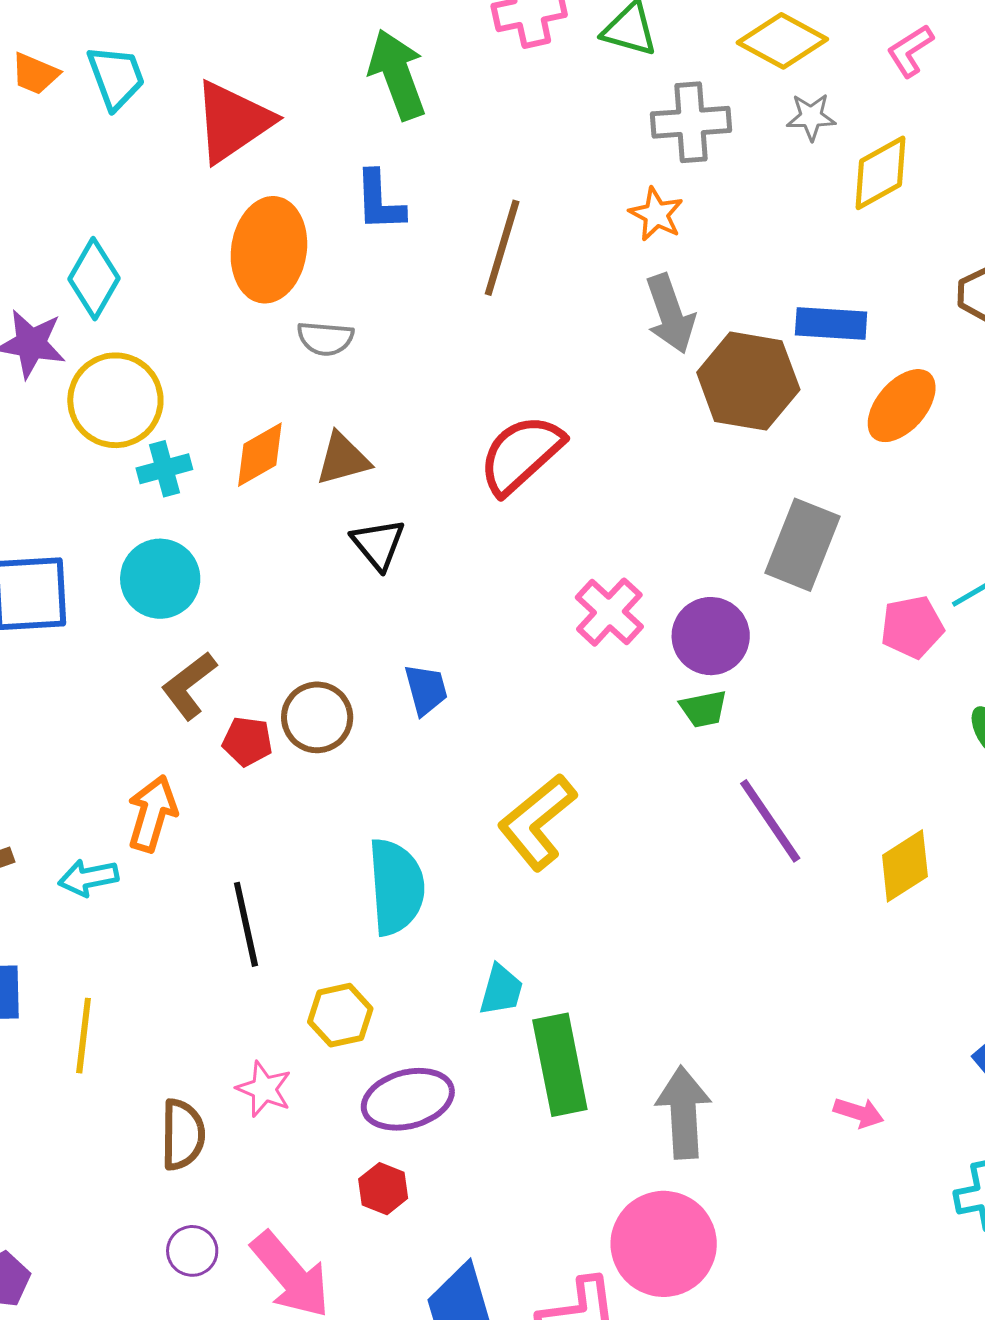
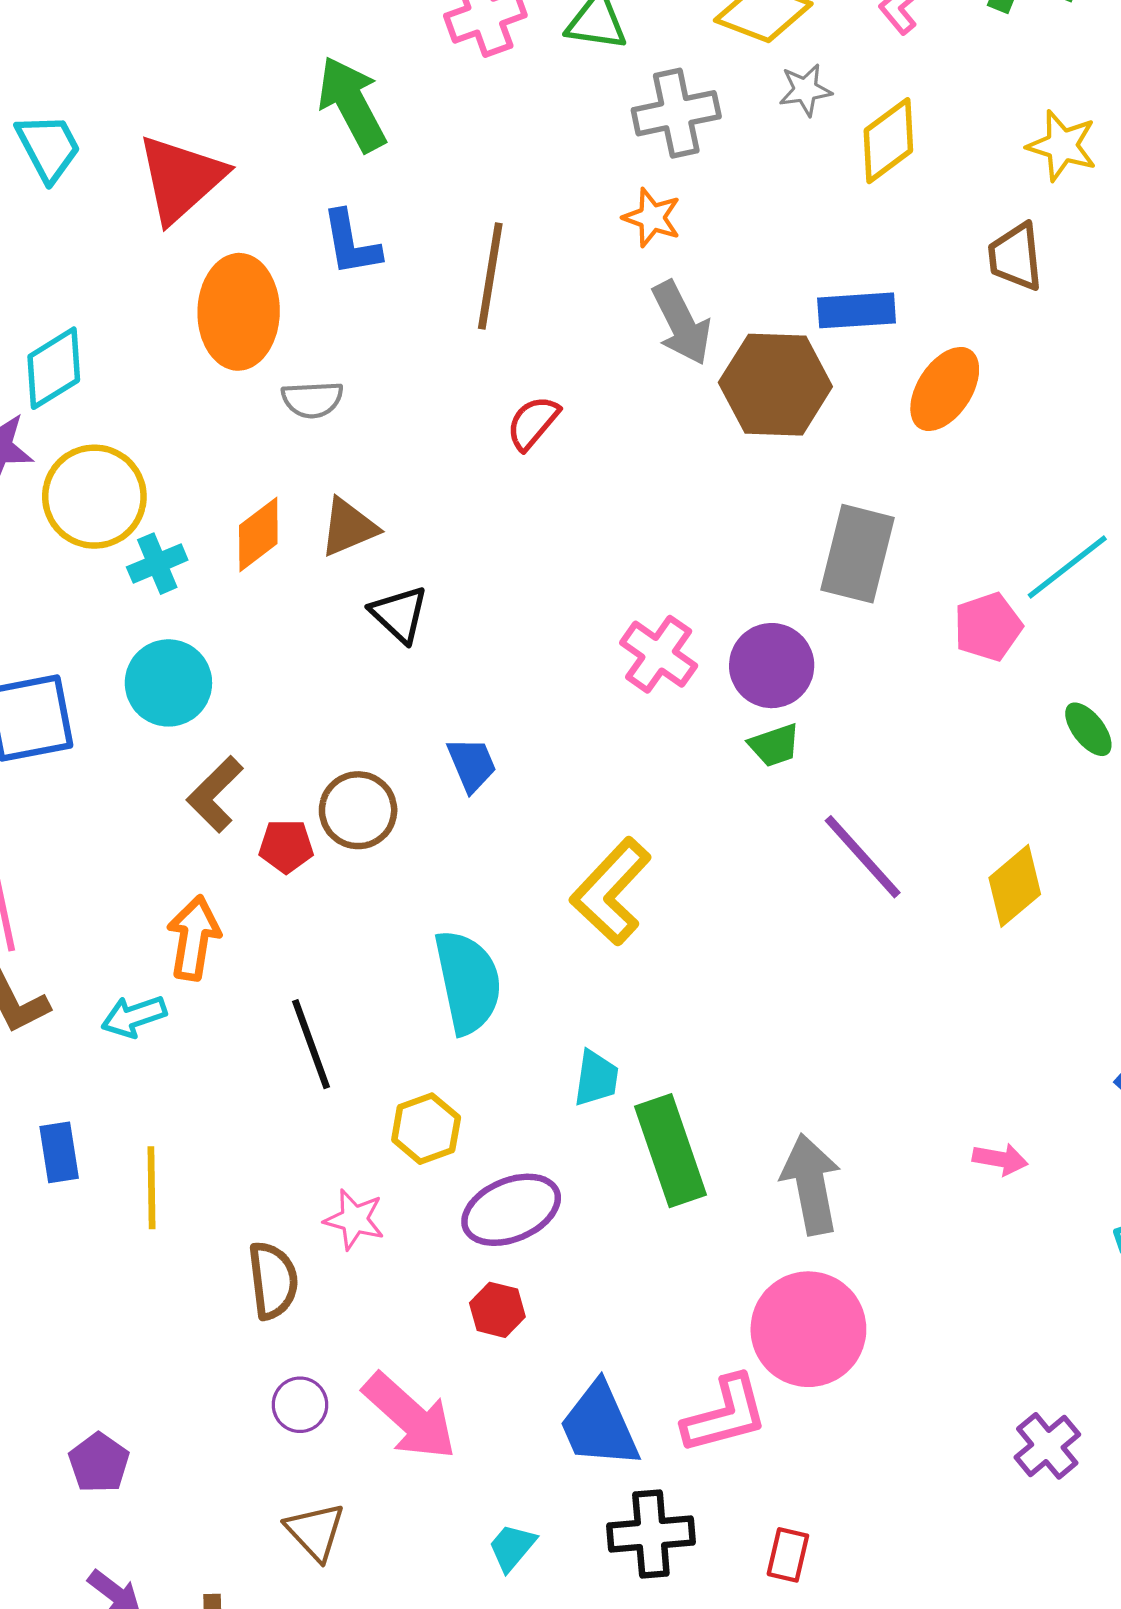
cyan diamond: (94, 279) -> (54, 368), turned 36
red semicircle: (521, 454) -> (533, 423), moved, size x0.6

